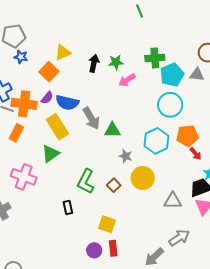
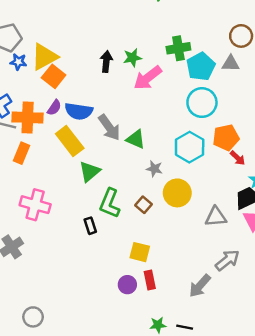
yellow triangle: (63, 53) -> (44, 57), moved, size x1.4
pink arrow: (127, 80) -> (148, 78), size x1.4
green triangle: (112, 130) -> (136, 139), turned 30
green triangle: (51, 154) -> (90, 172), moved
black rectangle: (68, 208) -> (90, 226), moved

